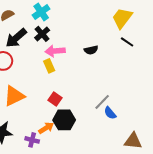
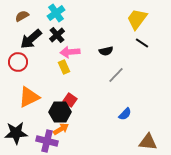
gray line: (102, 102) -> (116, 75), moved
blue semicircle: (110, 113) -> (125, 114), turned -96
black hexagon: (64, 120) -> (60, 112), moved
purple cross: (32, 140) -> (47, 141), size x1.5

